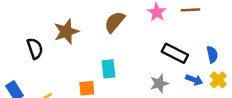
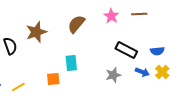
blue semicircle: (212, 54) -> (157, 51), turned 96

